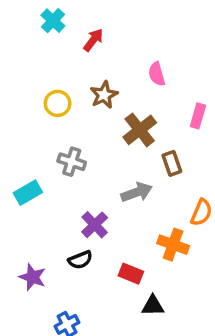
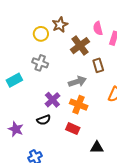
pink semicircle: (157, 74) -> (98, 28), moved
yellow circle: (58, 103) -> (41, 34), moved
orange cross: (173, 245) -> (79, 105), moved
black triangle: (153, 306) -> (97, 147), moved

